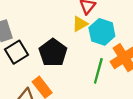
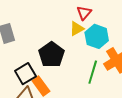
black square: (17, 52) -> (25, 74), moved

